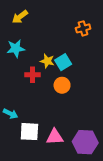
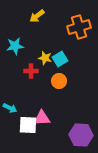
yellow arrow: (20, 17) -> (37, 16), moved
orange cross: (83, 28) -> (79, 27), size x1.6
pink triangle: (55, 137) -> (42, 118), moved

